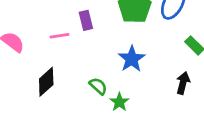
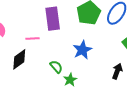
purple rectangle: (86, 20) -> (53, 19), size x1.6
pink line: (60, 36) -> (32, 38), moved

